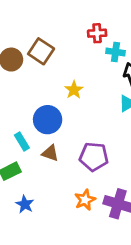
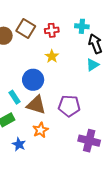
red cross: (97, 33) -> (52, 30), moved
brown triangle: (50, 153) -> (36, 105), size x1.5
orange star: (85, 200) -> (40, 130), moved

